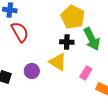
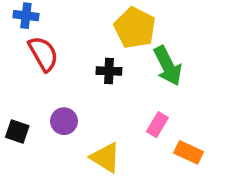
black cross: (67, 42) -> (109, 71), moved
yellow triangle: (58, 62) -> (106, 157), moved

